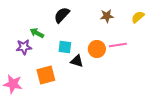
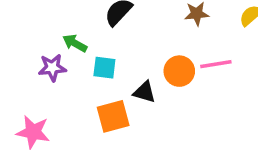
cyan square: (65, 47) -> (104, 68), moved
orange square: (46, 75) -> (113, 116), moved

